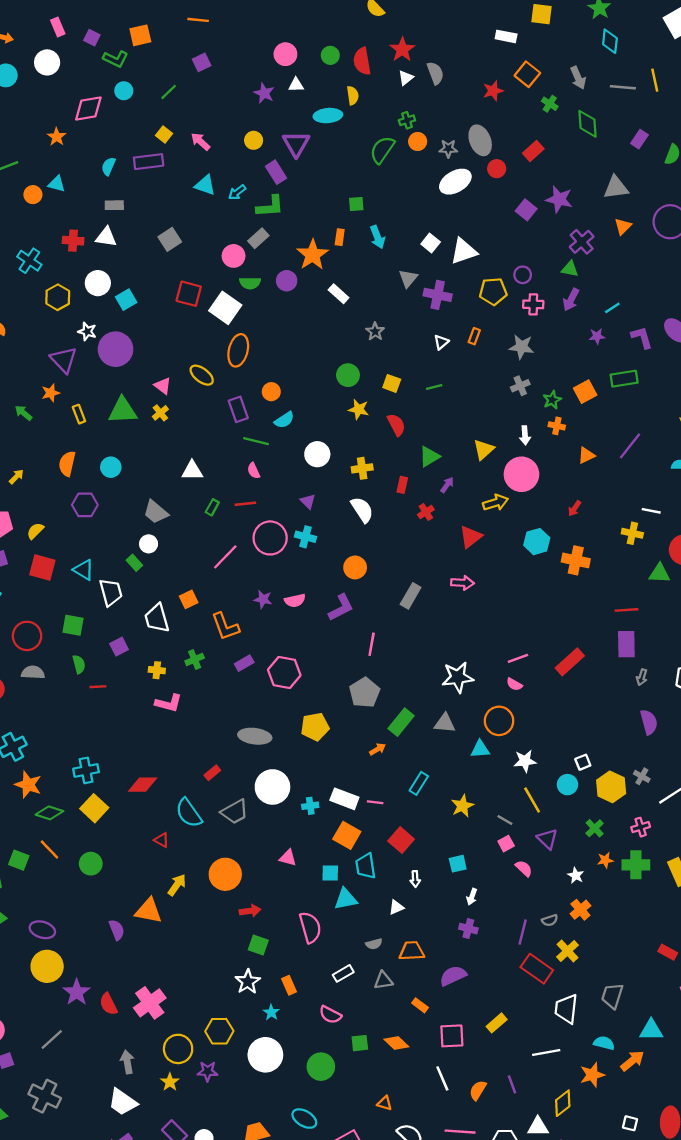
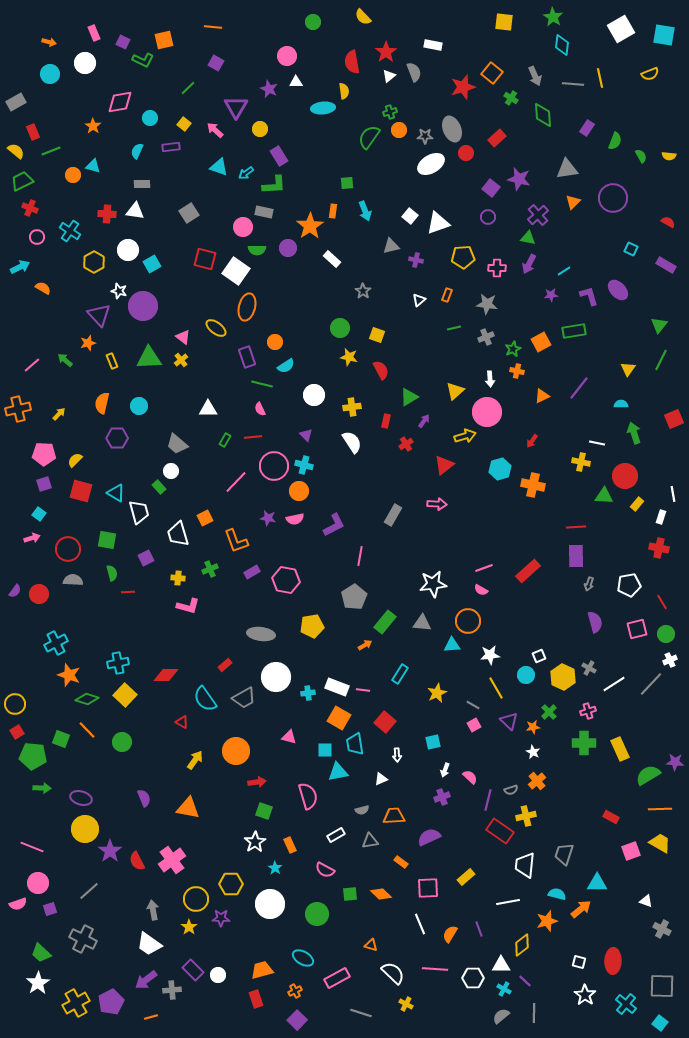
white rectangle: (506, 36) -> (433, 45), moved
green circle: (330, 55) -> (313, 22), moved
purple square: (202, 62) -> (216, 63), turned -35
cyan circle: (124, 91) -> (150, 118), moved
red star: (493, 91) -> (463, 87), size x1.4
purple triangle: (296, 144) -> (236, 107), moved
purple rectangle: (149, 162) -> (171, 147), size x0.7
gray rectangle: (258, 238) -> (264, 212), turned 54
purple circle: (523, 275) -> (488, 217), moved
gray triangle: (408, 278) -> (391, 246), turned 36
purple cross: (438, 295) -> (416, 260), size x0.6
green line: (434, 387) -> (454, 328), moved
orange circle: (355, 567) -> (299, 491), moved
orange star: (605, 860) -> (533, 727), moved
pink semicircle: (524, 868) -> (470, 777), moved
orange triangle: (149, 911) -> (188, 808), moved
purple cross: (468, 929) -> (442, 797), turned -35
yellow cross: (567, 951) -> (526, 816), turned 30

